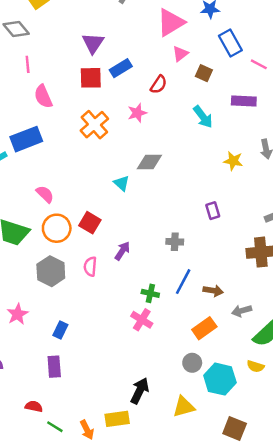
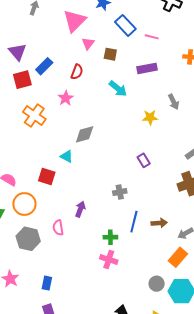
red square: (90, 223) -> (47, 177), moved
orange rectangle: (204, 328) -> (178, 257), moved

